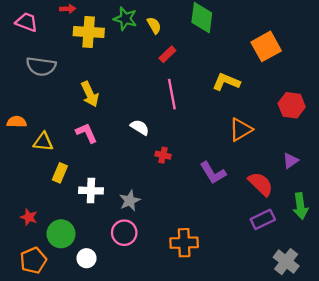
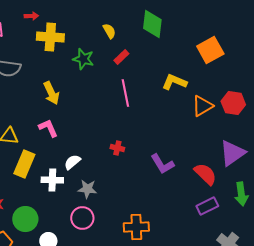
green star: (125, 19) -> (83, 59), moved
white semicircle: (140, 127) -> (72, 162), moved, turned -72
orange triangle: (241, 130) -> (202, 106), moved
purple triangle: (291, 161) -> (232, 153), size x1.8
yellow rectangle: (60, 173) -> (24, 164), size x1.5
gray star: (130, 201) -> (87, 189), turned 30

